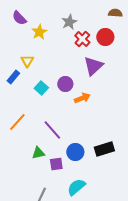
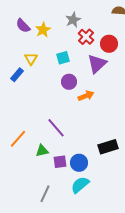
purple semicircle: (19, 18) -> (23, 26), moved
red circle: (105, 37) -> (109, 44), moved
cyan square: (41, 88) -> (63, 58), moved, turned 32
orange line: (17, 122) -> (18, 139), moved
blue circle: (75, 152) -> (79, 163), moved

